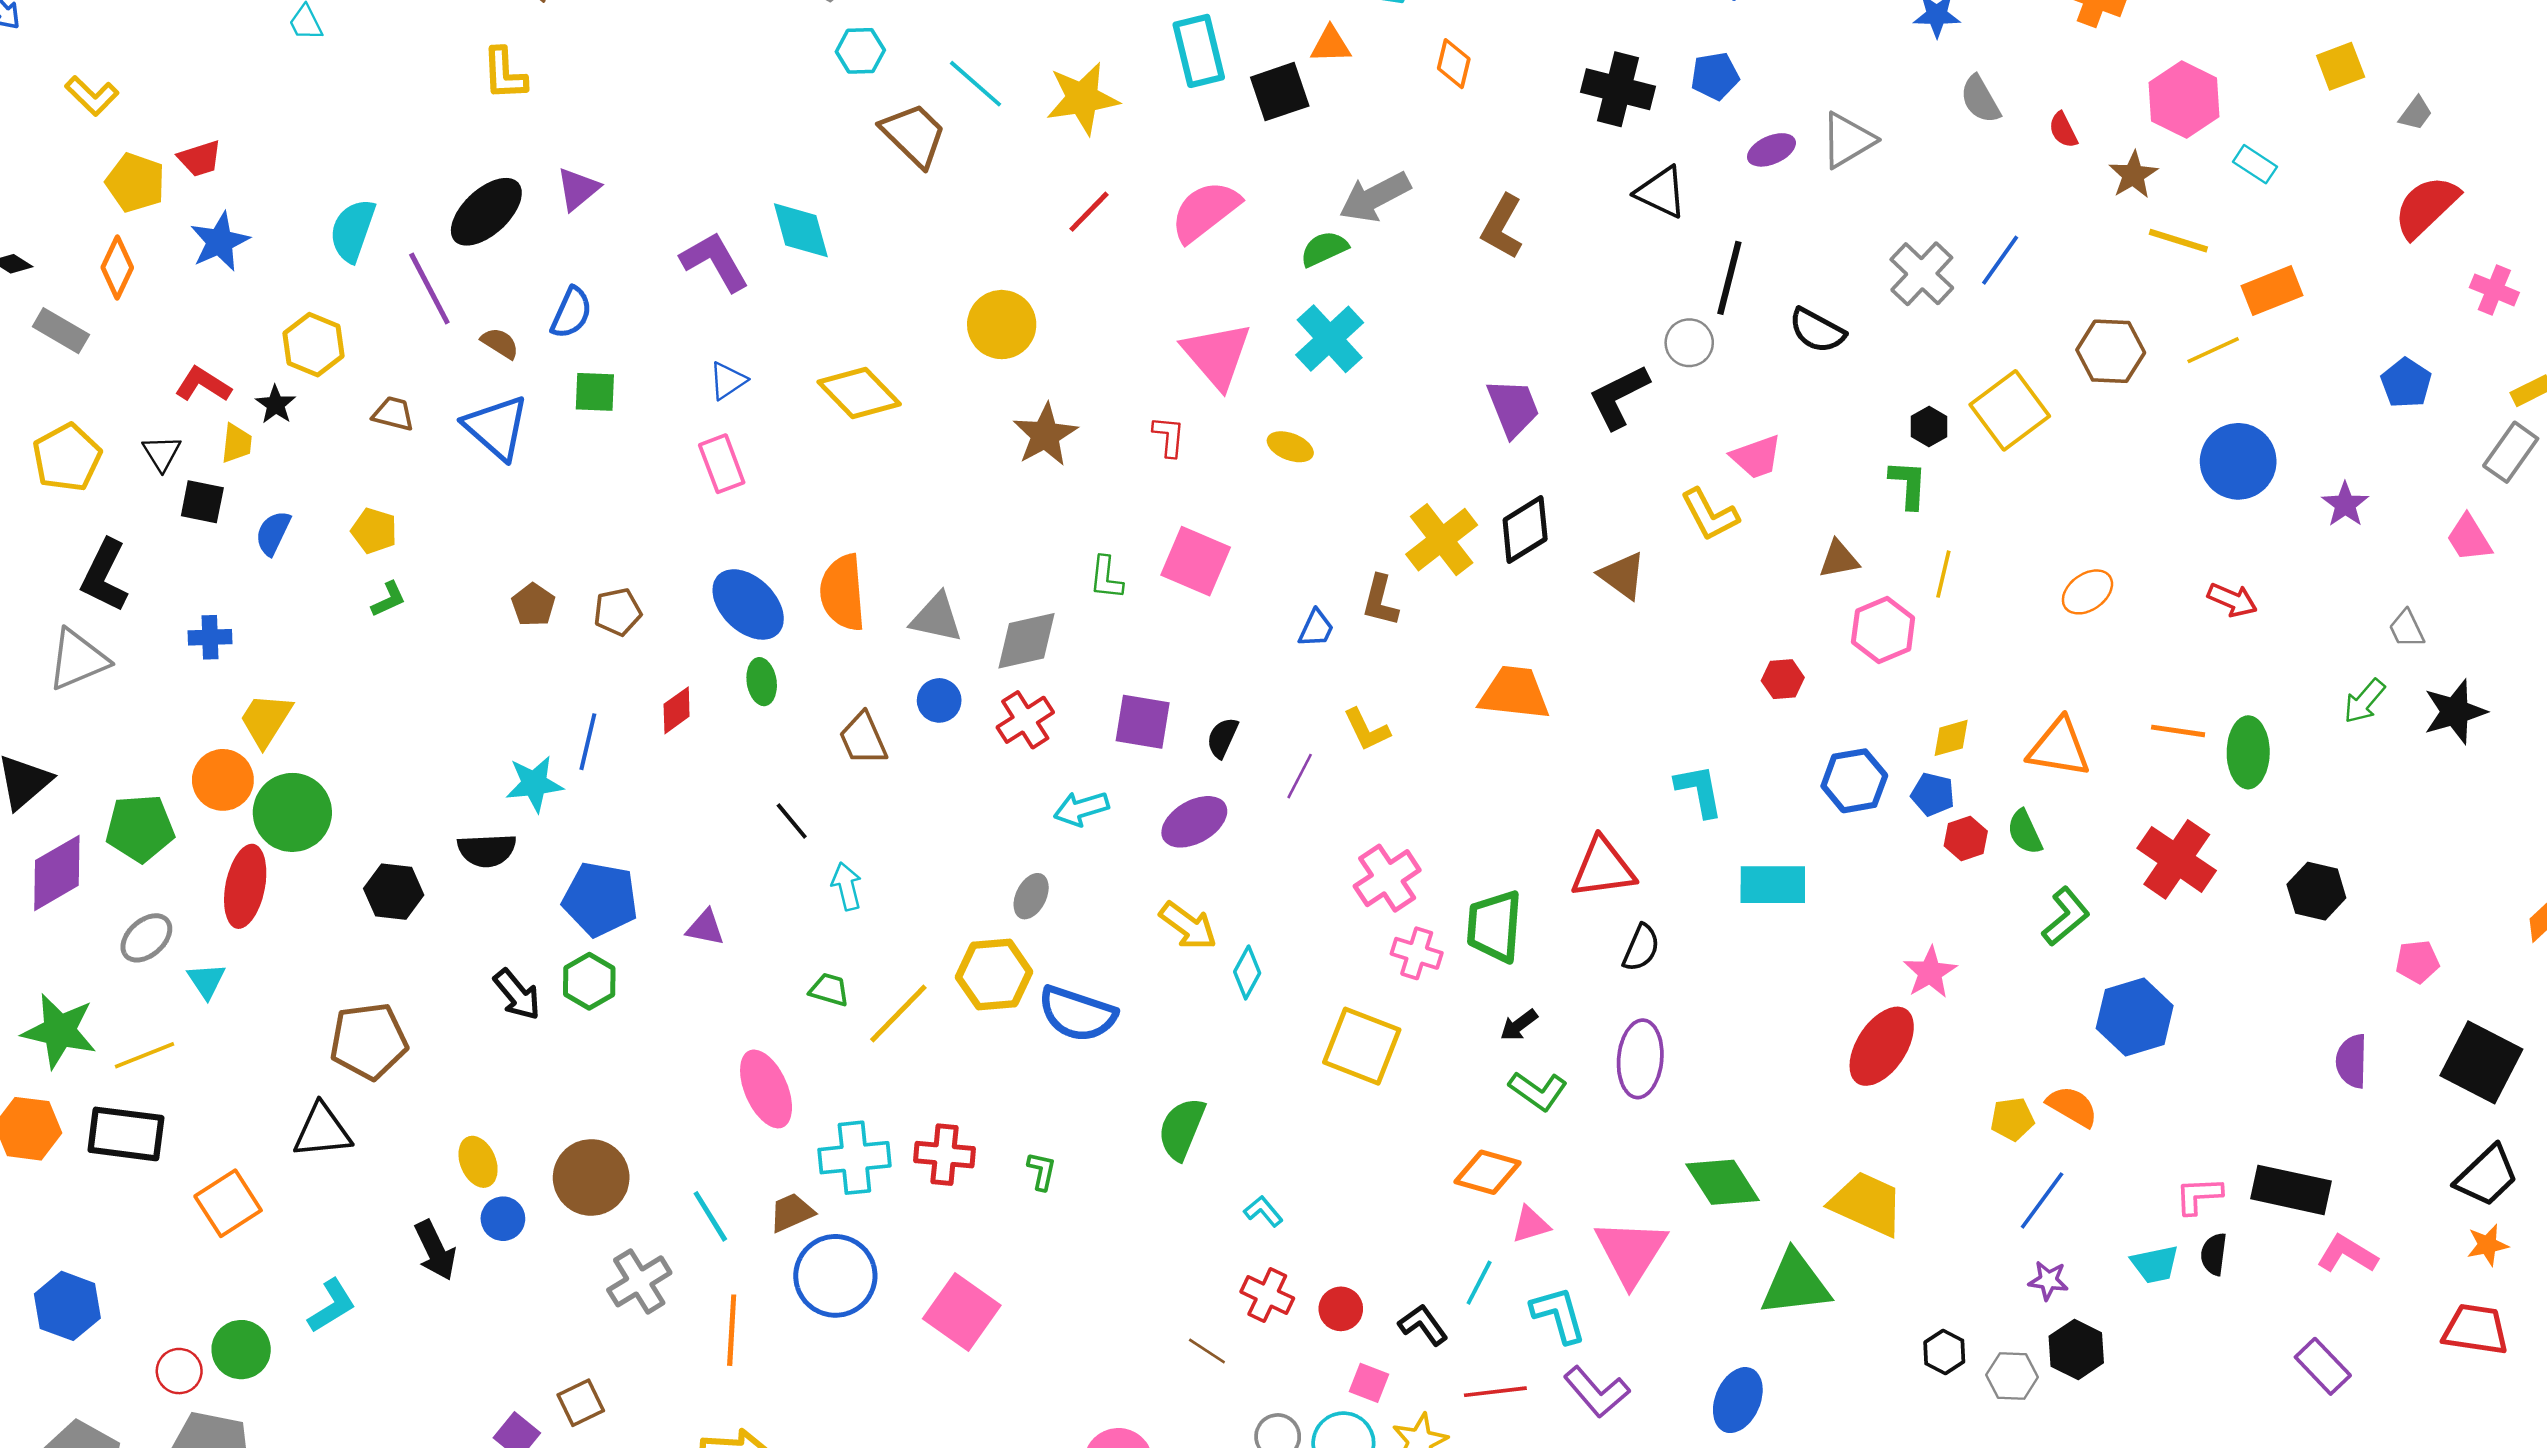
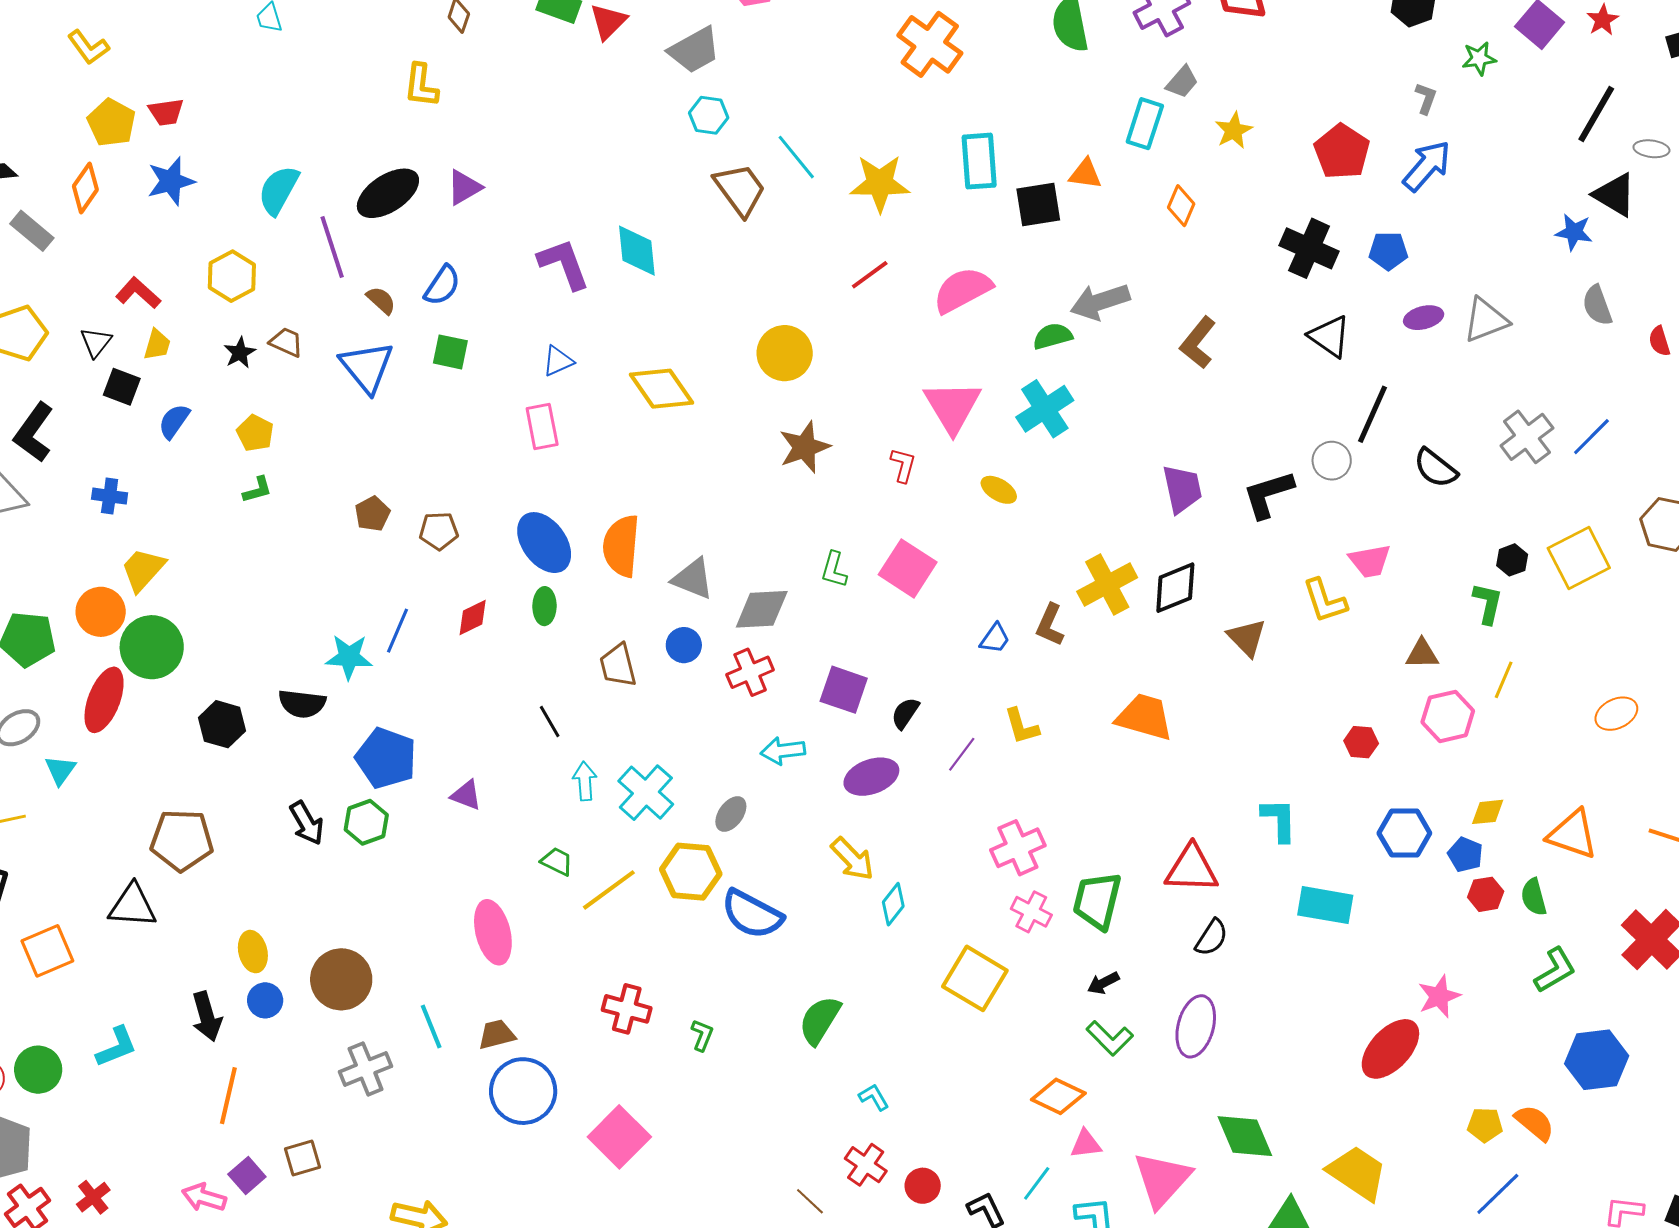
black star: (276, 404) -> (240, 353), moved
cyan cross: (854, 1158) -> (646, 793), moved, turned 38
orange line: (732, 1330) -> (228, 1096), moved

